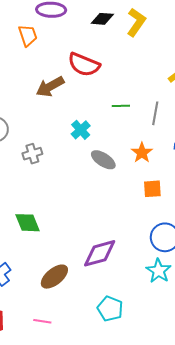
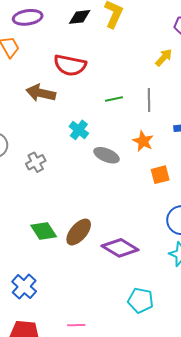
brown arrow: (50, 87) -> (41, 93), turned 52
purple diamond: (100, 253) -> (120, 248), turned 57
brown ellipse: (54, 277) -> (79, 232), moved

